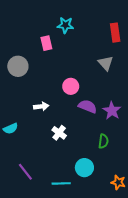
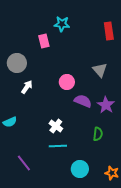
gray triangle: (106, 63) -> (100, 70), moved
white arrow: (41, 106) -> (27, 87), moved, turned -48
cyan circle: (84, 168) -> (80, 169), moved
cyan line: (61, 183) -> (58, 146), moved

